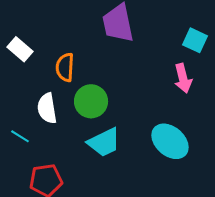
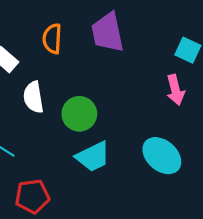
orange semicircle: (65, 67) -> (52, 39), moved
white semicircle: (47, 108) -> (33, 97), moved

